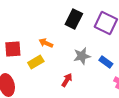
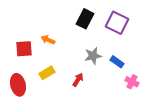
orange arrow: (46, 43) -> (48, 40), moved
yellow rectangle: (36, 62) -> (47, 73), moved

